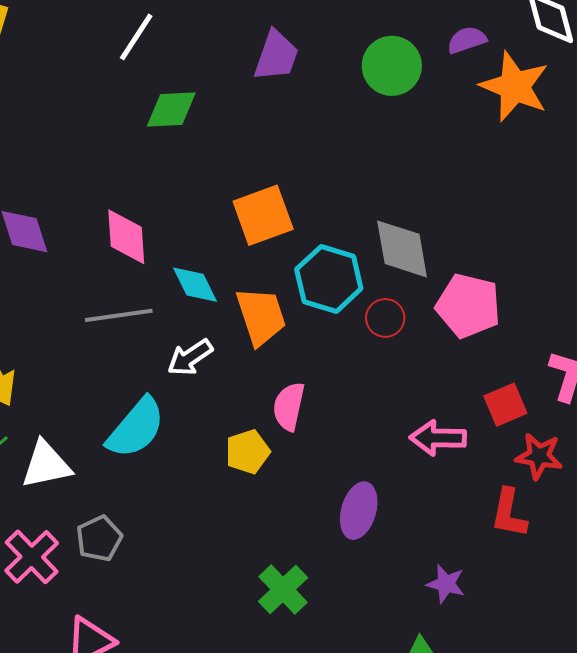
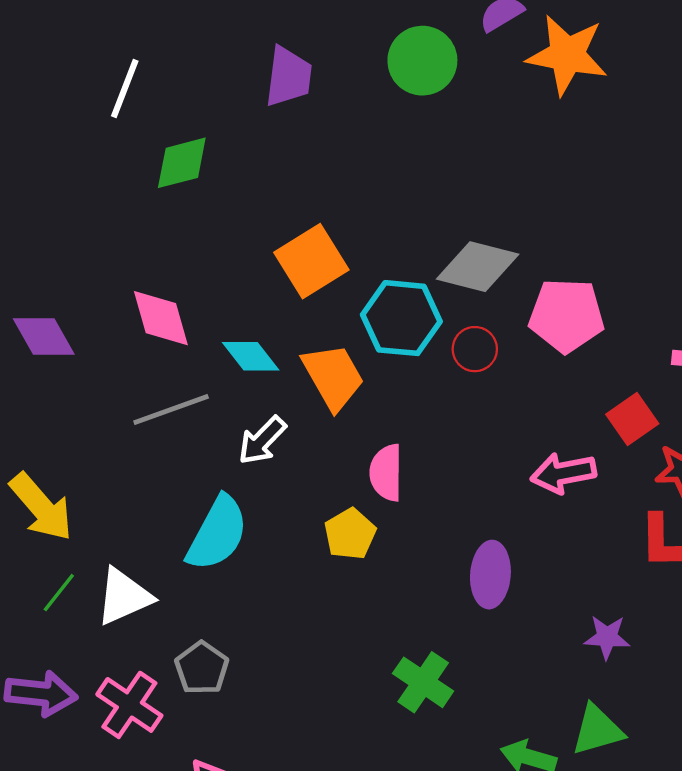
gray diamond: (402, 249) -> (478, 267), turned -54

